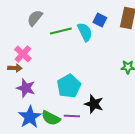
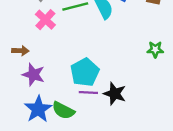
pink cross: (23, 54) -> (45, 20), moved
purple line: (72, 116) -> (88, 92), moved

